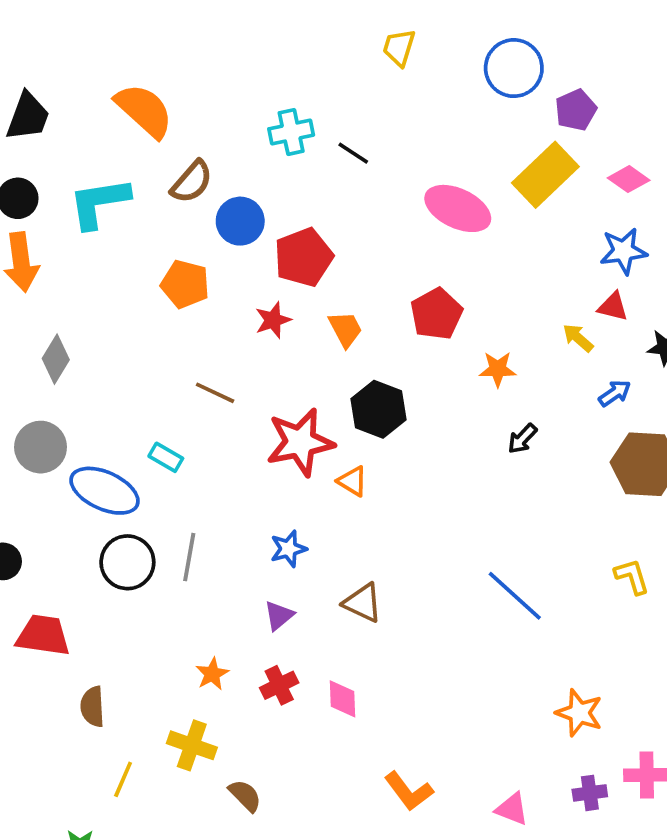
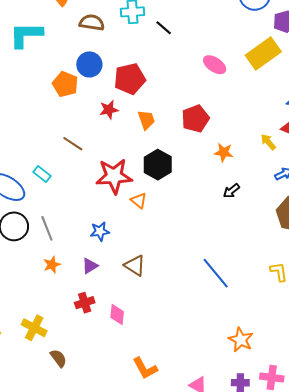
brown semicircle: (192, 182) -> (92, 23), moved, turned -130
pink ellipse: (458, 208) -> (215, 65), size x0.7
blue circle: (240, 221) -> (89, 64), moved
gray line: (189, 557) -> (47, 228), turned -40
orange star: (212, 674) -> (52, 265), moved

